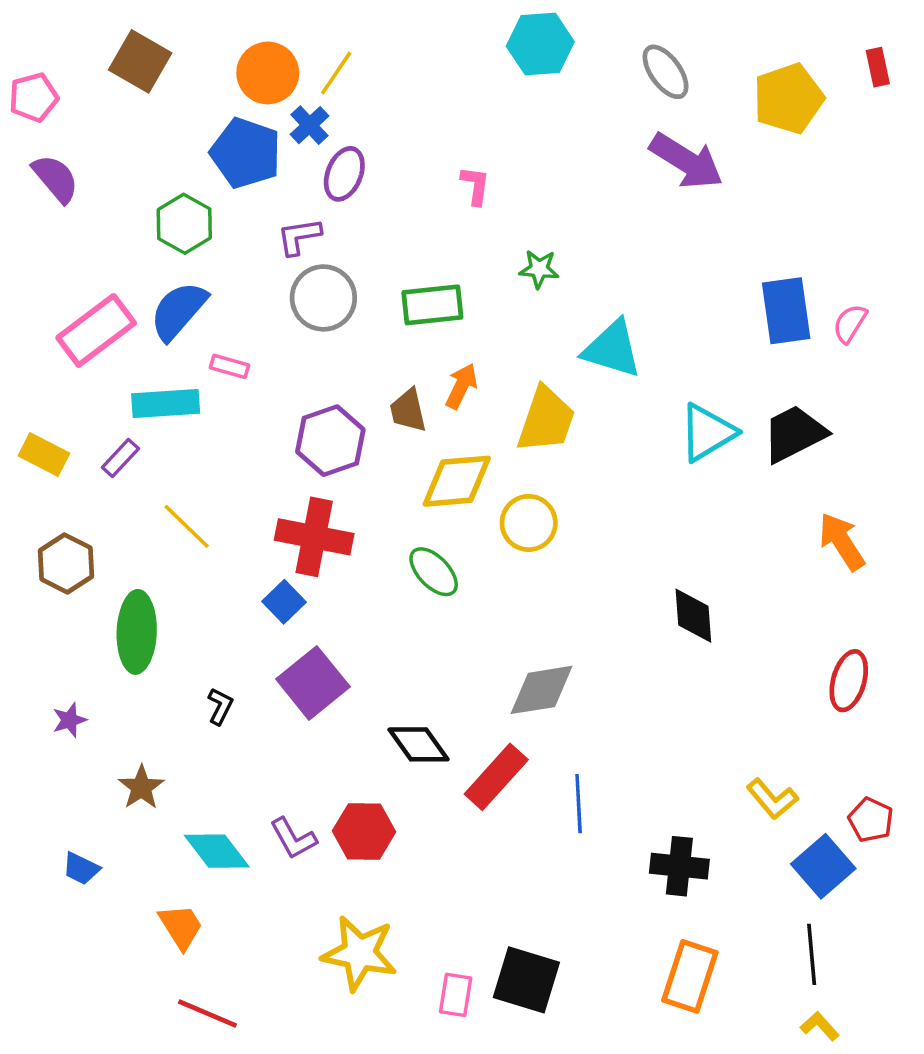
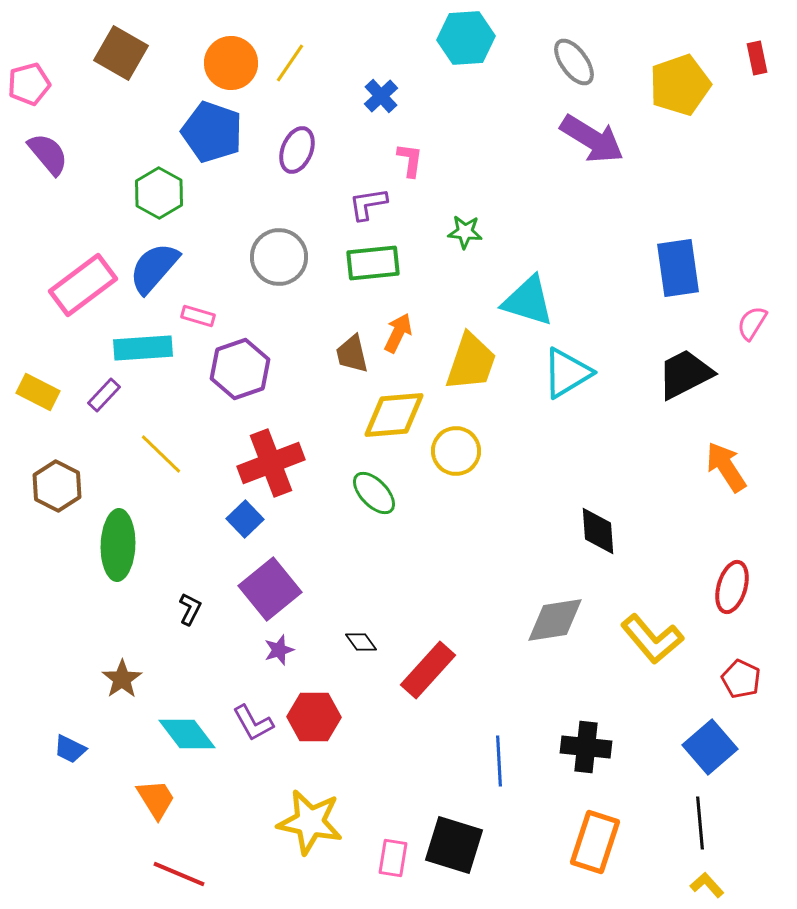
blue cross: (309, 125) -> (381, 96), moved
purple L-shape: (299, 236) -> (368, 204), moved
pink semicircle: (850, 323) -> (752, 323), moved
cyan triangle: (707, 432) -> (567, 373), moved
purple hexagon: (330, 441) -> (240, 369), moved
red cross: (314, 537) -> (271, 463), turned -32
gray diamond: (541, 690) -> (555, 620), moved
purple star: (69, 720) -> (279, 650), moved
black diamond: (419, 744) -> (361, 642), size x0.6
yellow L-shape: (772, 799) -> (652, 639), moved, size x1.4
blue line: (579, 804) -> (499, 761), moved
red pentagon: (871, 820) -> (741, 679), moved

